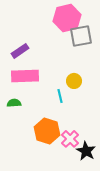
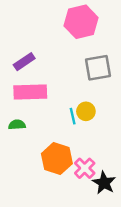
gray square: (81, 36) -> (98, 68), moved
yellow circle: (74, 81) -> (86, 111), moved

